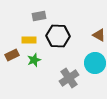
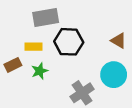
gray rectangle: (39, 16) -> (46, 18), size x1.5

